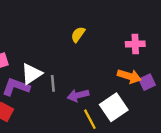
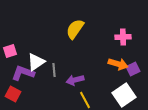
yellow semicircle: (78, 34) -> (75, 29), size x1.5
white square: (114, 107) -> (124, 95), moved

